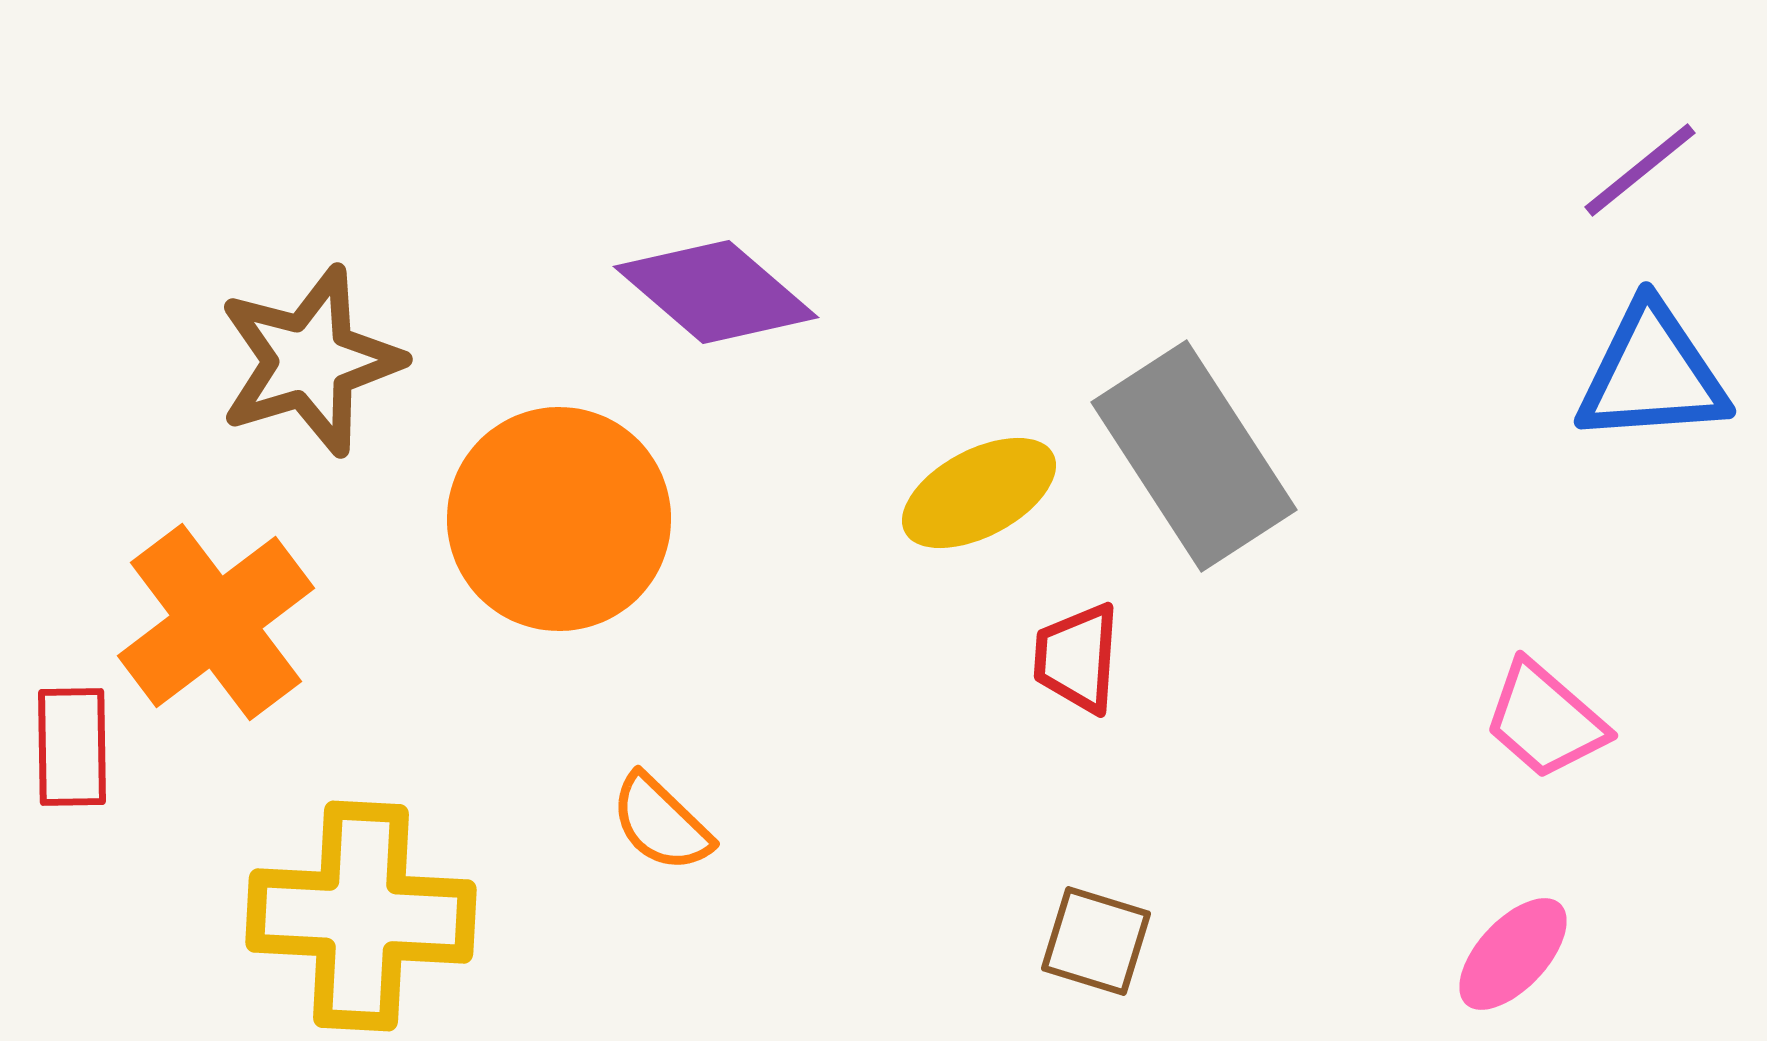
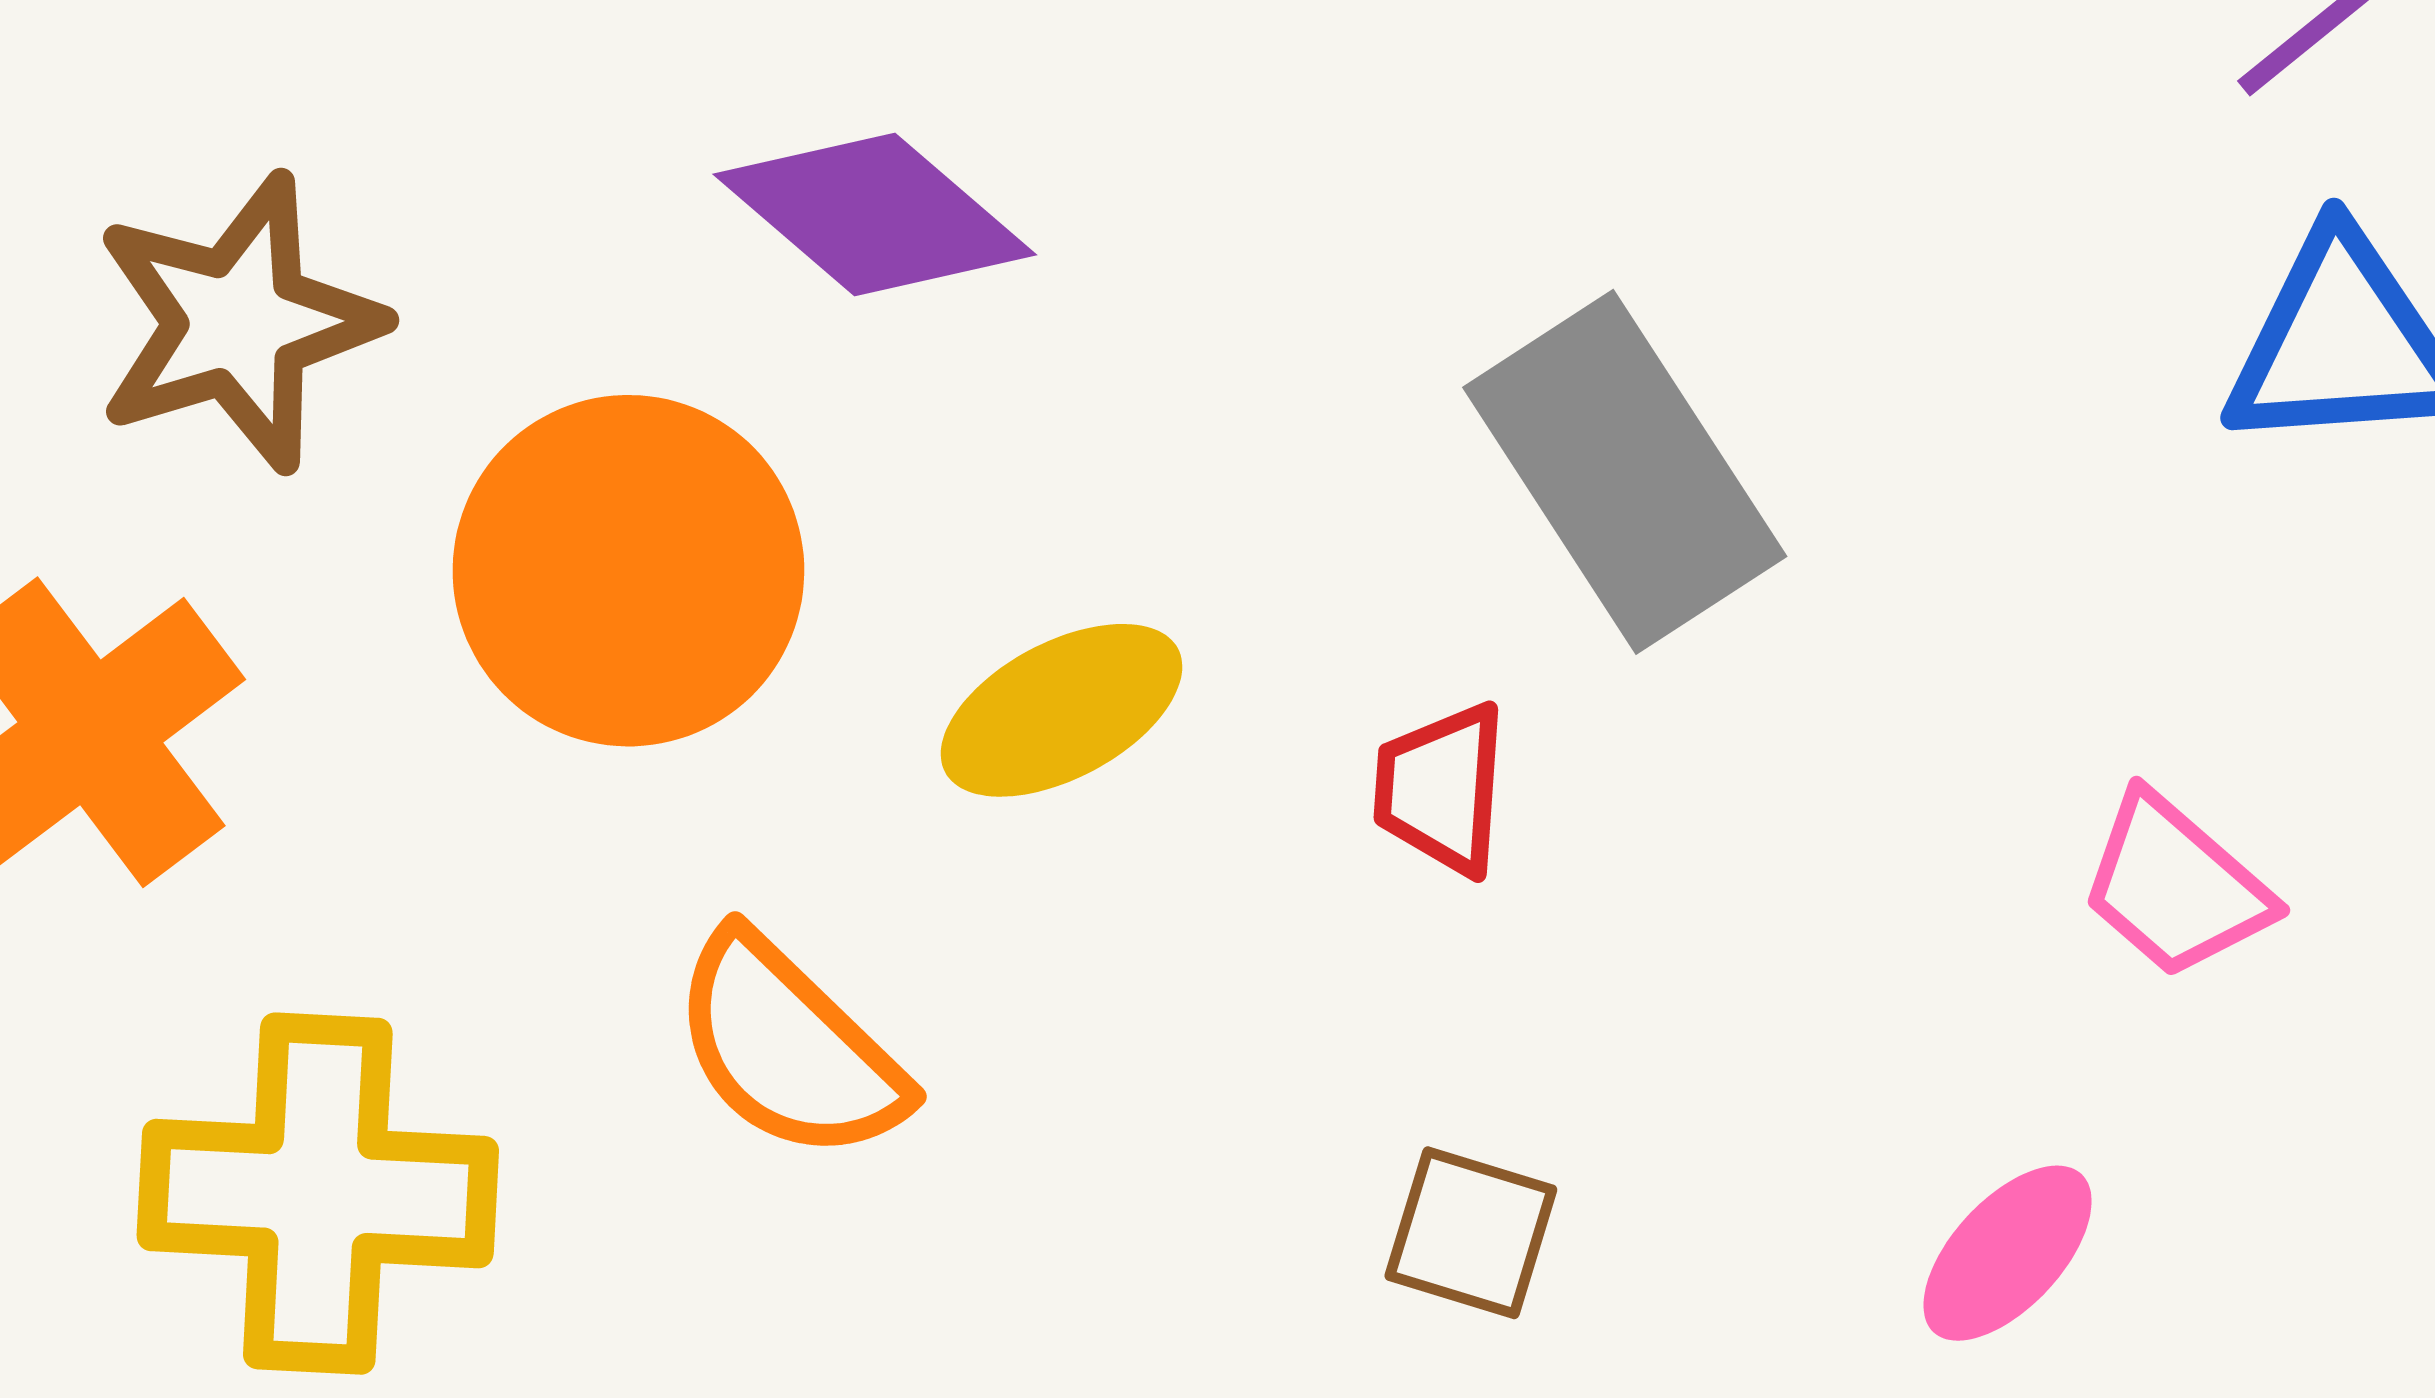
yellow ellipse: (979, 493) -> (1061, 710), moved
orange semicircle: (661, 823) -> (788, 1048), size x1.5
pink ellipse: (1513, 954) -> (2008, 1253), moved

